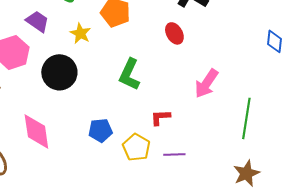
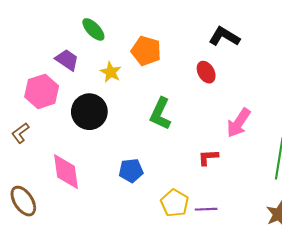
red L-shape: (160, 117) -> (208, 157), moved
yellow pentagon: (136, 147) -> (175, 203), moved
purple line: (174, 154) -> (206, 209), moved

